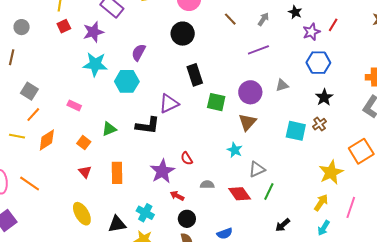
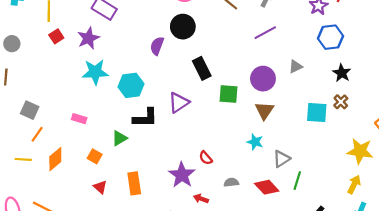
purple semicircle: (139, 52) -> (157, 46), moved
black L-shape: (148, 126) -> (145, 118), moved
yellow star: (331, 172) -> (360, 151), turned -30

